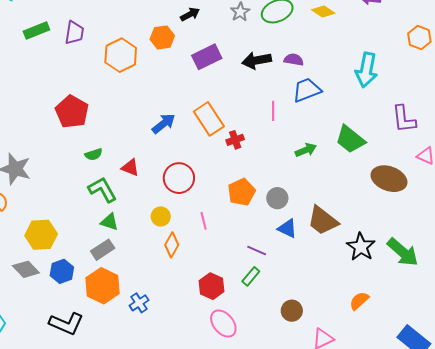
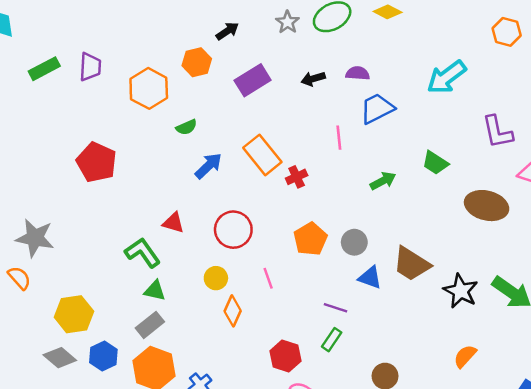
black arrow: (257, 60) -> (313, 79), size x0.7
cyan arrow: (366, 70) -> (446, 77), turned 48
green trapezoid: (350, 139) -> (435, 163), size x0.7
green semicircle: (94, 154) -> (186, 127), moved

